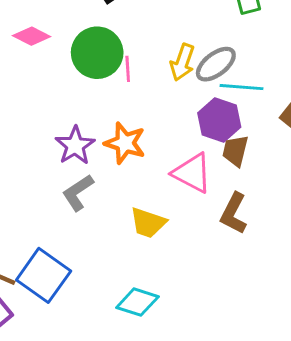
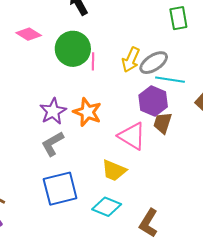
brown L-shape: (234, 213) -> (149, 223), moved
yellow trapezoid: (148, 223) -> (114, 170), moved
blue square: (44, 275) -> (60, 189), moved, turned 36
cyan diamond: (137, 302) -> (107, 207), moved

